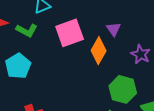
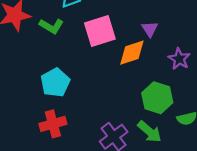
orange diamond: (99, 51) -> (132, 53), turned 40
cyan pentagon: (18, 66) -> (55, 83), moved

